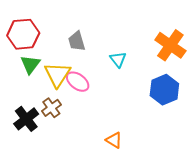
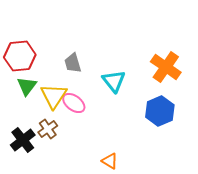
cyan triangle: (118, 59) -> (114, 81), size x1.4

